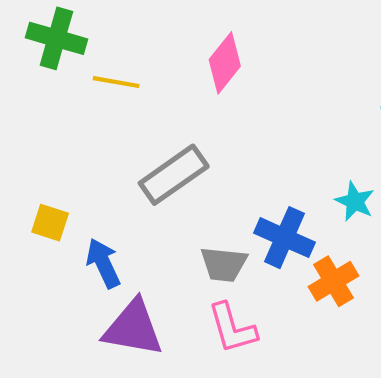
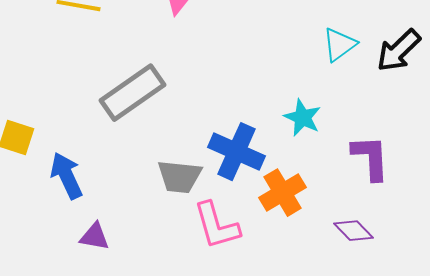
purple triangle: (133, 328) -> (94, 237), size x0.5
pink L-shape: (232, 328) -> (216, 226), moved

